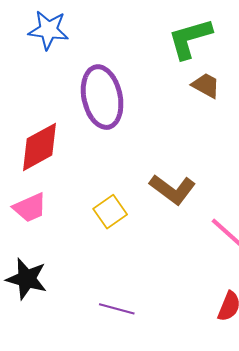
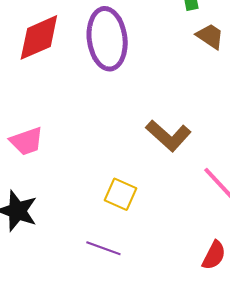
red diamond: (40, 147) -> (39, 37), moved
yellow square: (110, 212) -> (121, 194), moved, turned -36

